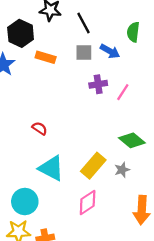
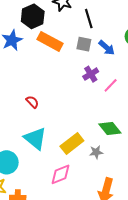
orange rectangle: (46, 57) -> (50, 41), size x1.4
purple cross: (98, 84) -> (91, 74), turned -35

